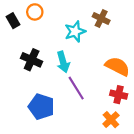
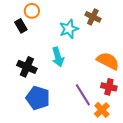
black rectangle: (13, 21) -> (21, 26), moved
black cross: (32, 60) -> (27, 67), moved
purple line: (76, 88) -> (83, 95), moved

